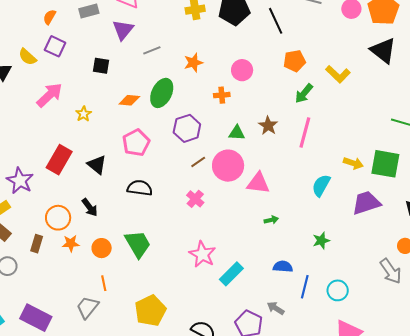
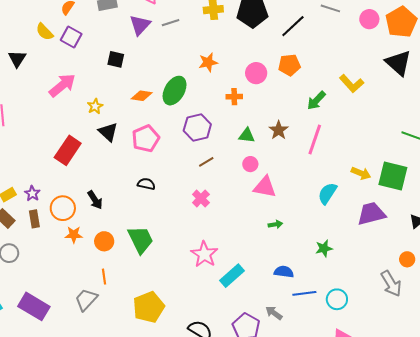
black line: (276, 21) -> (293, 26), turned 68
gray line: (152, 50) -> (171, 23), moved
yellow semicircle: (27, 57) -> (45, 32), moved
orange pentagon: (295, 61) -> (289, 65), moved
black triangle: (97, 165) -> (108, 132), moved
pink circle: (228, 166) -> (250, 164), moved, size x0.5
purple star: (20, 181) -> (32, 193), moved, size x0.6
black semicircle: (140, 188) -> (146, 184), size x0.7
brown rectangle: (37, 244) -> (34, 219), moved, turned -30
blue line: (305, 287) -> (304, 293), turned 65

